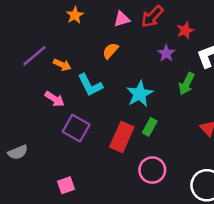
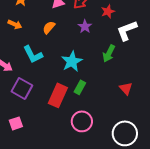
purple star: (166, 53) -> (85, 26), moved
orange arrow: (62, 65) -> (15, 24), moved
pink square: (66, 185) -> (16, 123), moved

